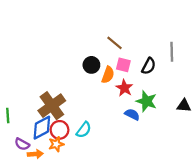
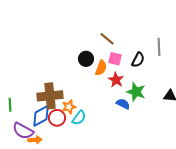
brown cross: (52, 106) -> (50, 96), turned 30
purple semicircle: (22, 144) -> (23, 131), size x1.5
orange star: (56, 144) -> (69, 107), moved

